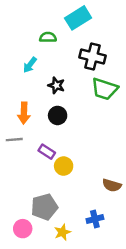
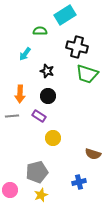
purple rectangle: (47, 152) -> (39, 116), moved
pink circle: (23, 229) -> (10, 190), moved
yellow star: (62, 232) -> (41, 195), moved

